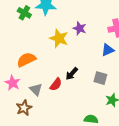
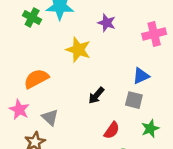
purple star: (80, 28) -> (107, 23), moved
blue triangle: (108, 50) -> (141, 76), moved
red semicircle: (56, 84) -> (112, 130), moved

